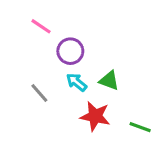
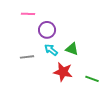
pink line: (41, 26) -> (28, 14), turned -32
gray line: (39, 93) -> (27, 57), turned -56

